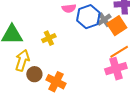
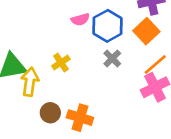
gray cross: (104, 20) -> (112, 58), moved
yellow arrow: (22, 60) -> (30, 82), moved

